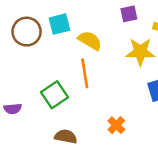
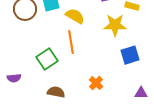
purple semicircle: (13, 109) -> (14, 78), moved

